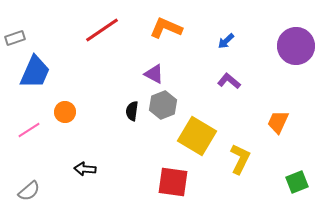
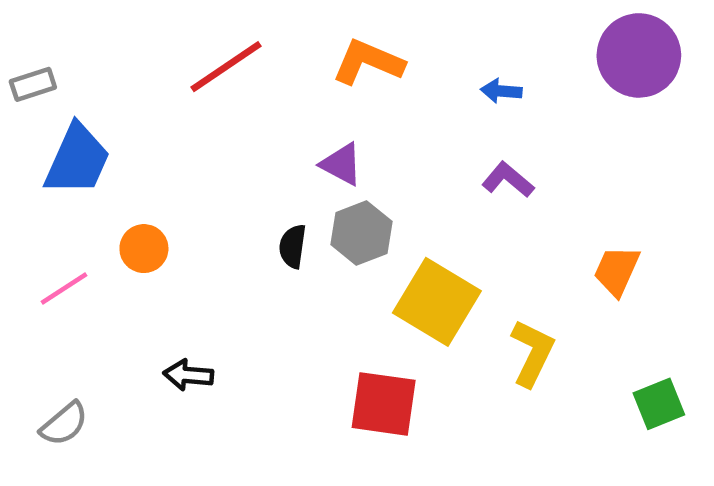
blue arrow: (226, 41) -> (501, 91), turned 48
purple circle: (296, 46) -> (639, 55), moved

